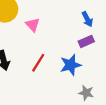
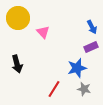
red line: (38, 63) -> (54, 89), moved
gray star: (86, 93) -> (84, 89), moved

